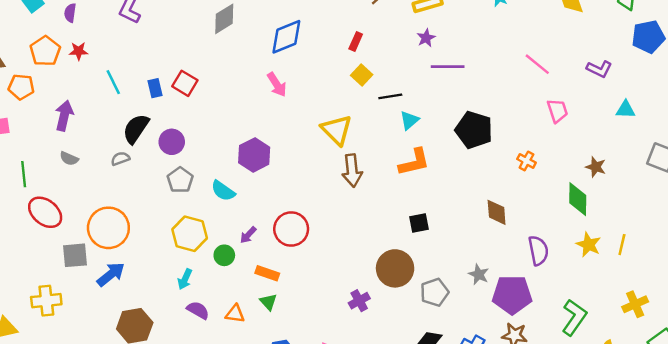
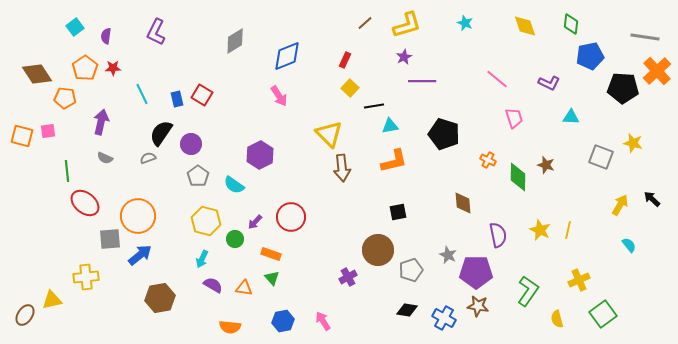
cyan triangle: (409, 120) -> (390, 126), turned 30
green diamond: (578, 199) -> (518, 177), moved

